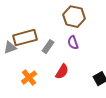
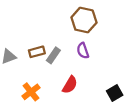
brown rectangle: (25, 38) -> (37, 52), moved, size x0.6

